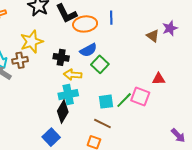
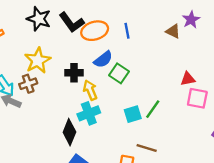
blue line: (111, 18) -> (127, 31), moved
yellow arrow: (73, 75) -> (90, 90), turned 72
pink square: (140, 96) -> (197, 98), moved
black diamond: (63, 111) -> (69, 132), moved
brown line: (102, 123) -> (147, 148), moved

